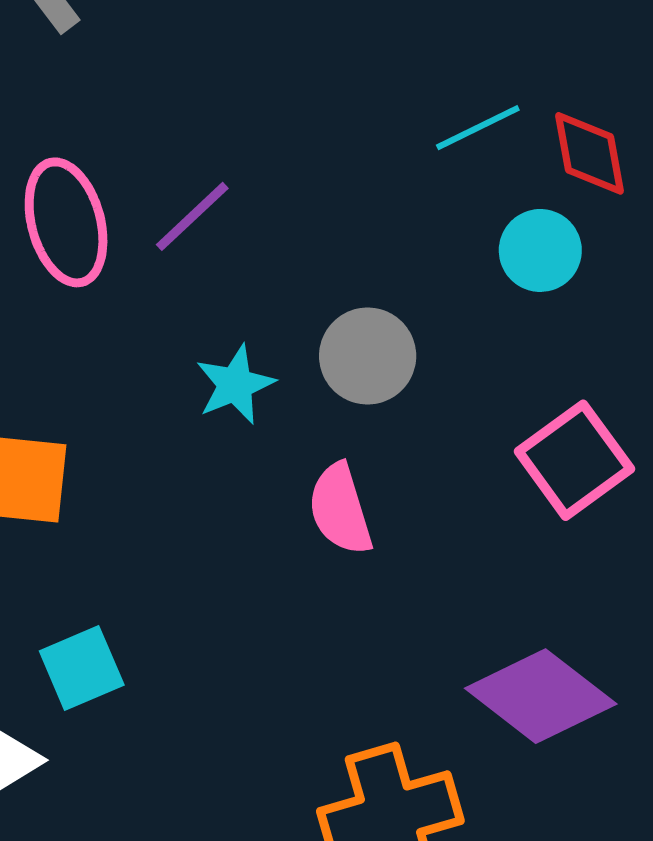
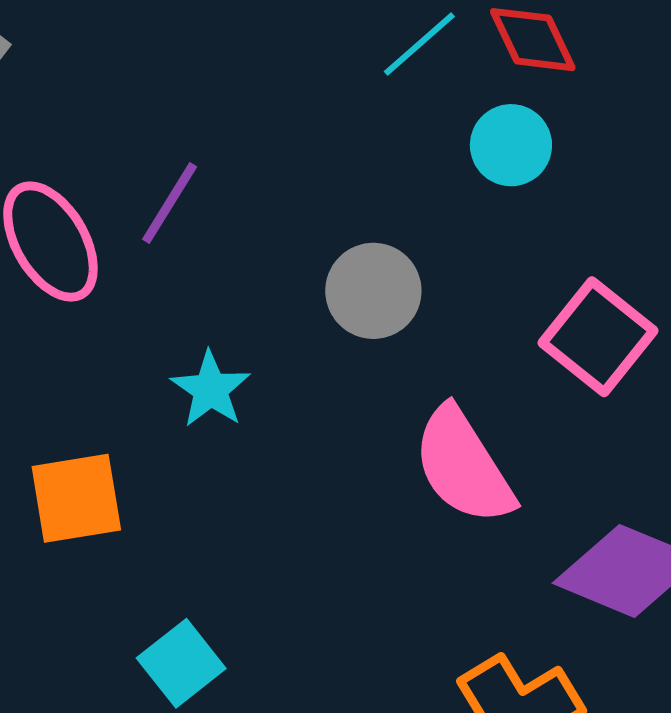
cyan star: (235, 385) -> (211, 389), moved
pink semicircle: (340, 509) -> (463, 466), moved, size x1.4

